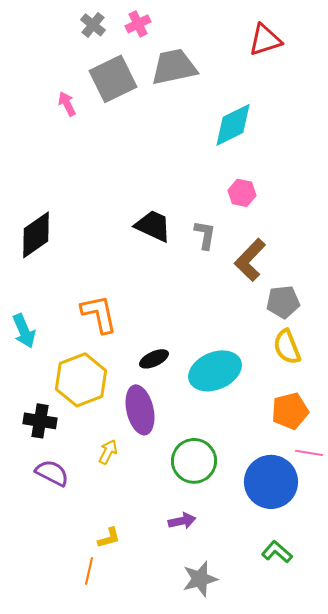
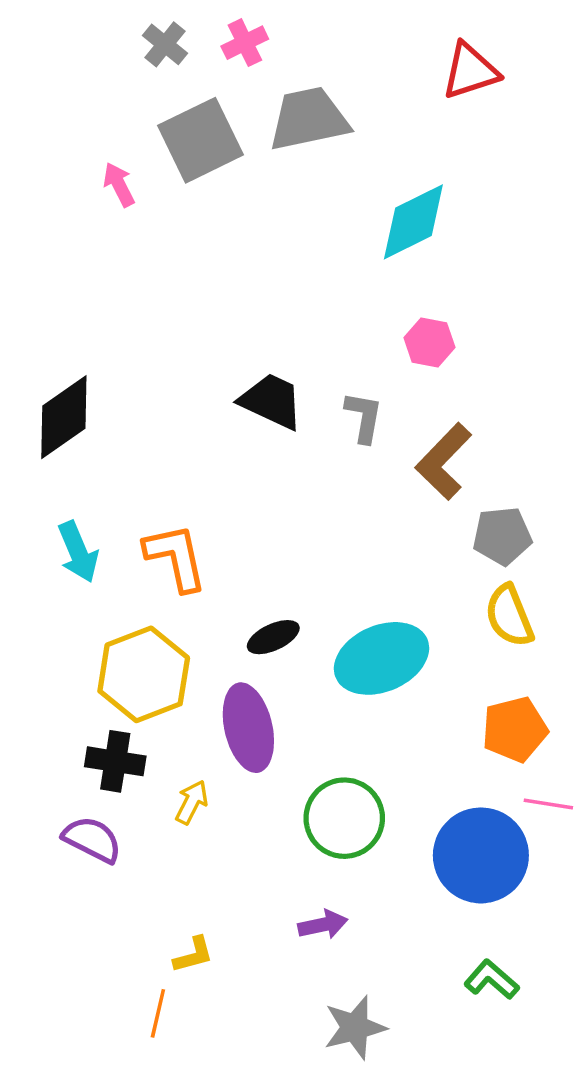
cyan arrow: (24, 331) -> (78, 552), moved
black cross: (40, 421) -> (115, 761), moved

